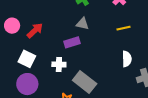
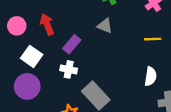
pink circle: (12, 26) -> (17, 26), moved
red arrow: (35, 30) -> (47, 24), turned -78
purple rectangle: (72, 42) -> (72, 44), moved, turned -42

